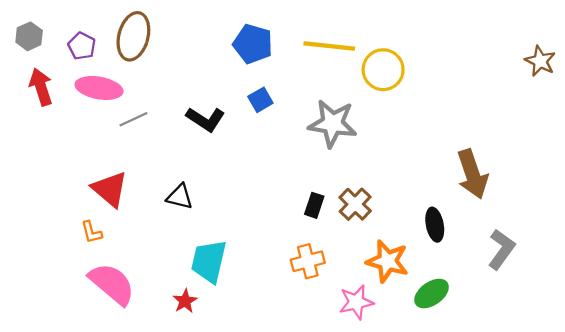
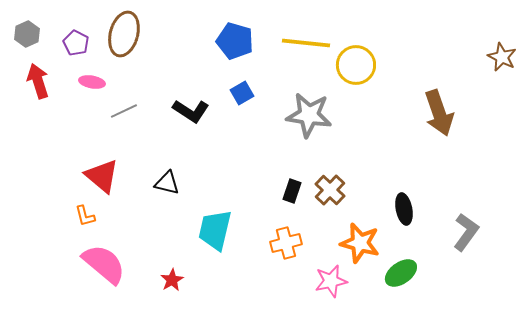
pink ellipse: (99, 88) -> (92, 82), size x0.6
brown arrow: (472, 174) -> (439, 113), moved
cyan trapezoid: (209, 261) -> (215, 230), moved

